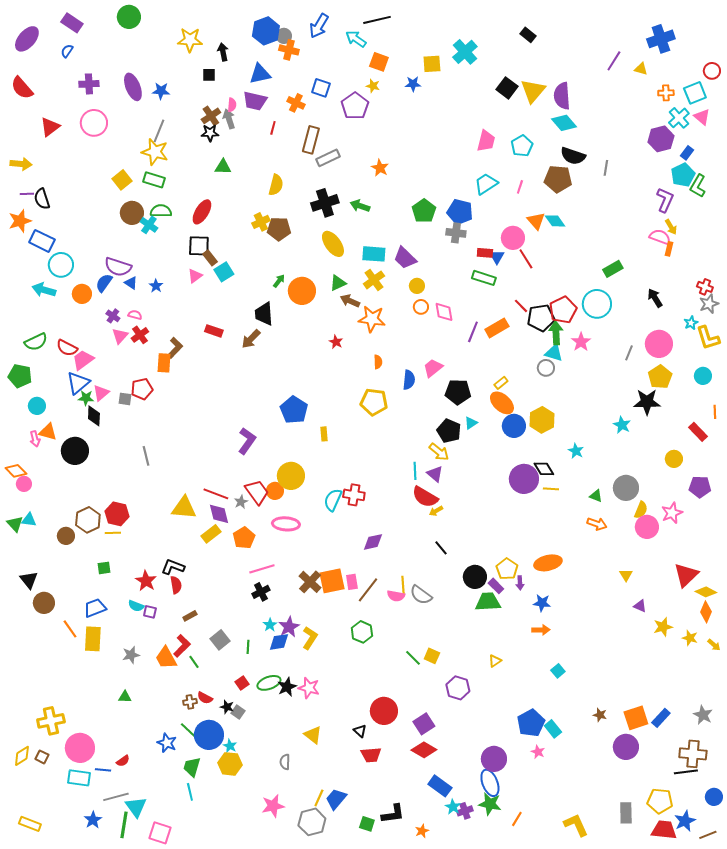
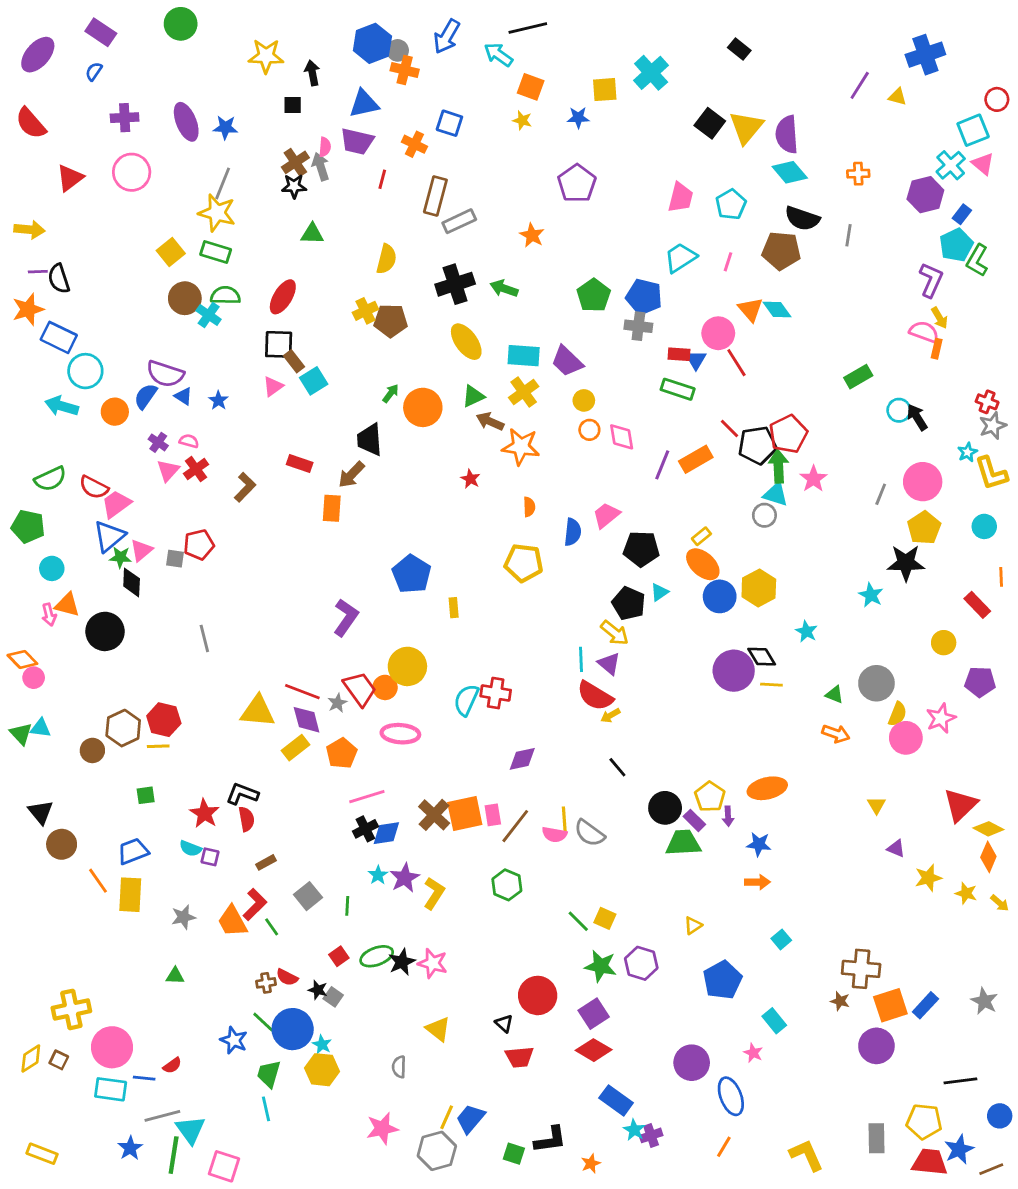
orange cross: (666, 93) -> (858, 174), moved
purple pentagon: (355, 106) -> (577, 183), moved
cyan circle: (597, 304) -> (899, 410), moved, size x0.6
orange rectangle: (164, 363) -> (332, 508), moved
blue diamond: (279, 642) -> (386, 833), moved
blue pentagon: (531, 723) -> (722, 980), moved
brown cross: (693, 754) -> (861, 969), moved
blue ellipse: (490, 783) -> (731, 1096), moved
green star: (490, 804) -> (601, 966), moved

